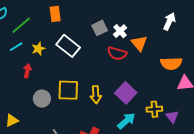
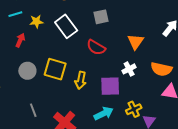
white cross: (120, 31) -> (129, 69), moved
red semicircle: (117, 53) -> (96, 47), moved
purple square: (126, 93) -> (110, 86), turned 30
yellow cross: (154, 109) -> (134, 109), turned -35

